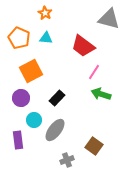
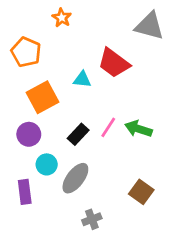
cyan triangle: (46, 38) -> (82, 79), moved
pink line: (94, 72) -> (108, 127), moved
brown square: (94, 146) -> (141, 192), moved

